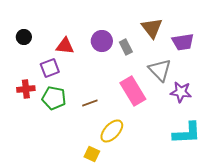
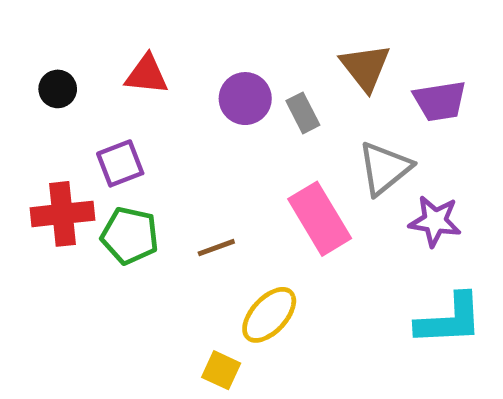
red triangle: (65, 46) -> (147, 75), moved
gray triangle: (160, 70) -> (385, 168), turned 35
red cross: (26, 89) -> (62, 214), size x1.4

